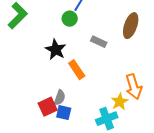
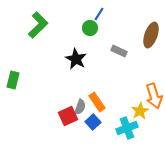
orange rectangle: (77, 70) -> (97, 102), moved
blue square: (64, 113) -> (93, 122), moved, turned 35

